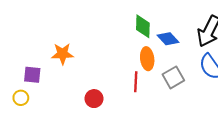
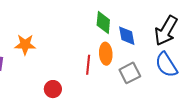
blue diamond: (168, 39) -> (127, 36), turned 30
red line: (136, 82) -> (88, 65), moved

